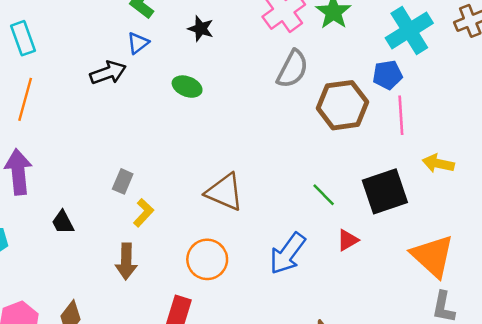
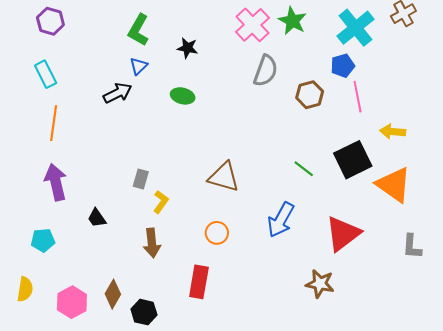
brown hexagon: (343, 105) -> (310, 95), size x0.7
red triangle: (348, 240) -> (343, 234), moved, size x2.0
orange triangle: (433, 256) -> (394, 185), moved
orange circle: (207, 259) -> (217, 233), size x0.7

